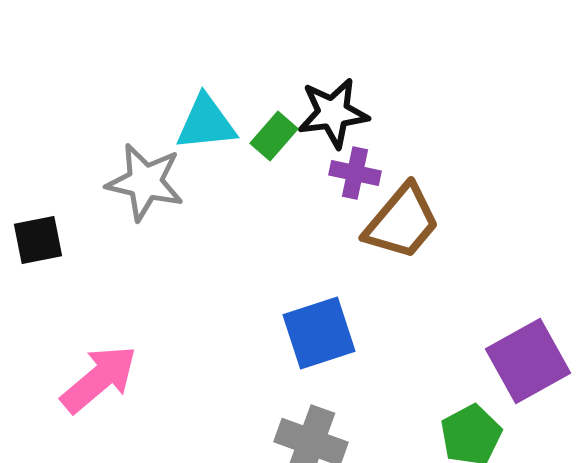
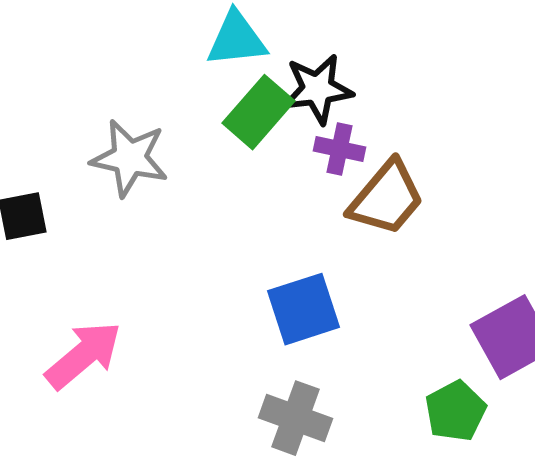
cyan triangle: (206, 123) -> (236, 39), moved
green rectangle: (274, 136) -> (258, 112), size x1.5

